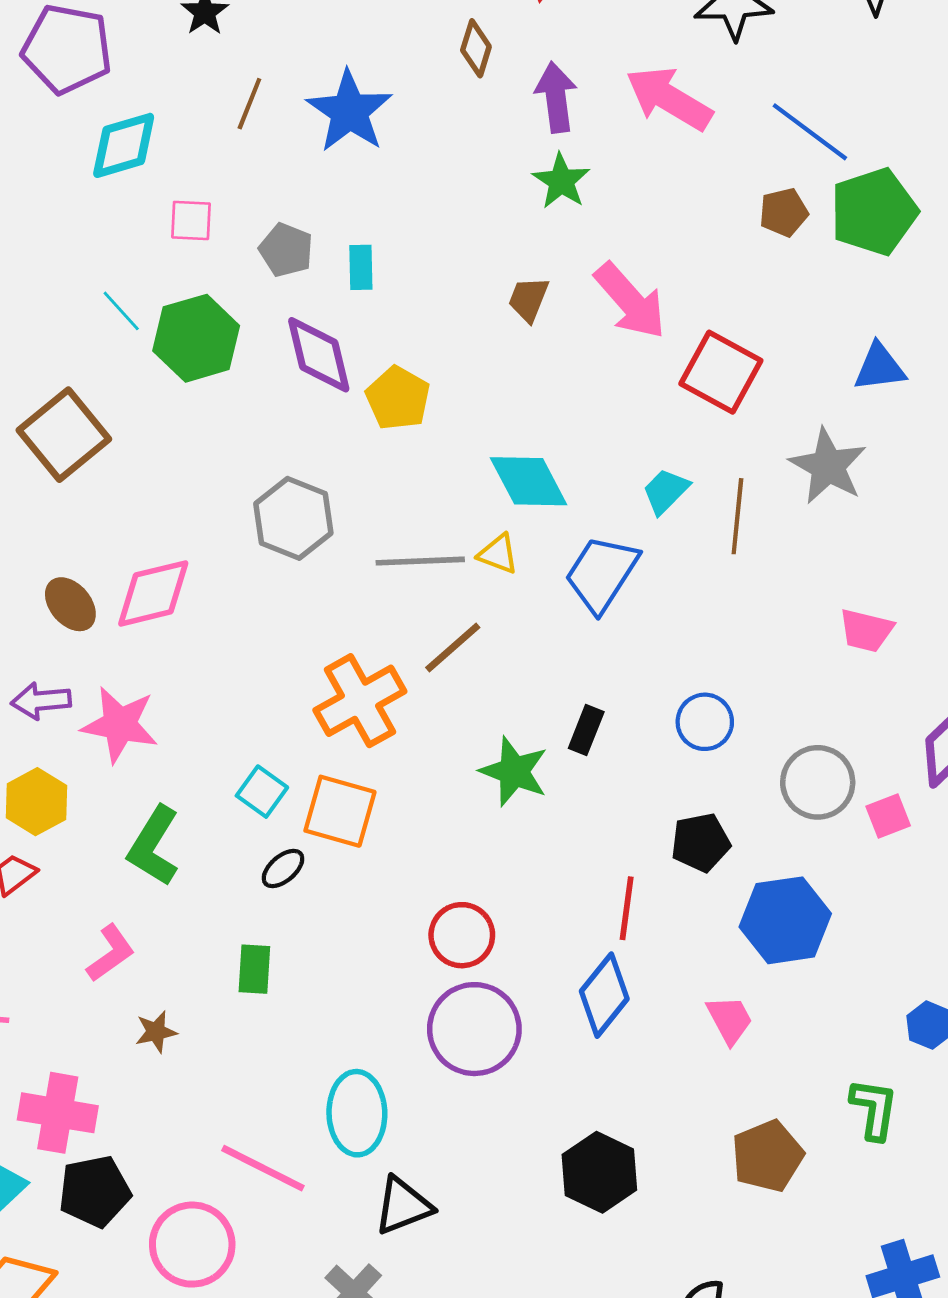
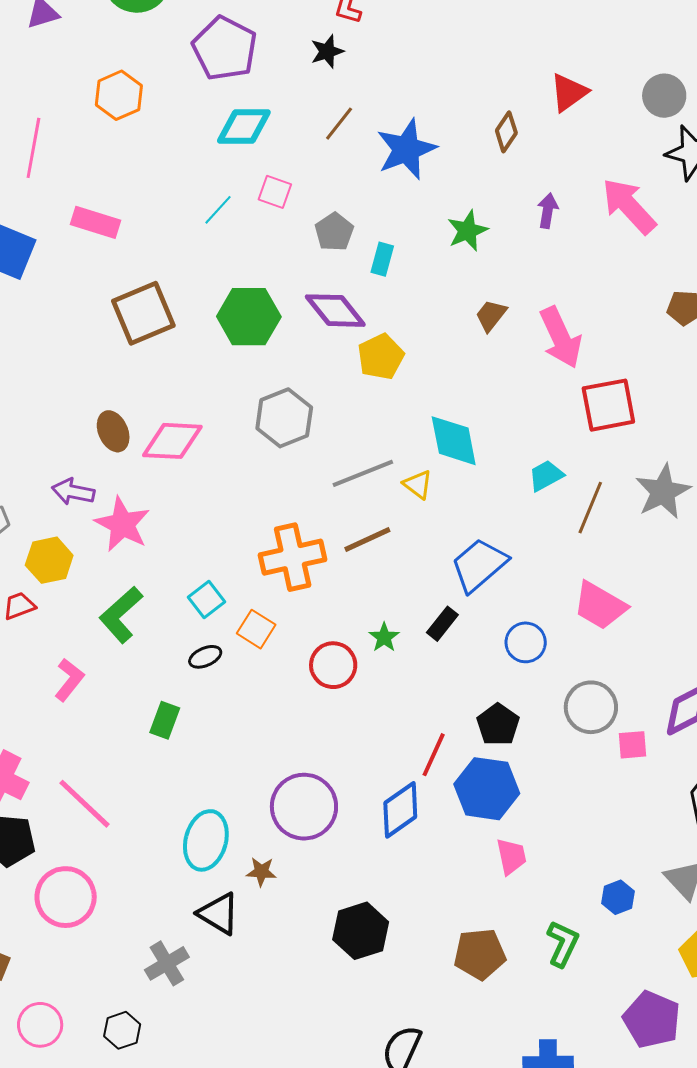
purple arrow: (556, 97) -> (548, 211), moved, size x0.7
green star: (561, 181) -> (467, 231), moved
cyan line: (121, 311) -> (218, 210), moved, turned 68
green hexagon: (196, 338) -> (249, 317), moved
purple diamond: (319, 355) -> (335, 311), turned -42
red square: (721, 372) -> (608, 405), turned 34
gray line: (420, 561) -> (363, 473), turned -36
blue trapezoid: (602, 574) -> (479, 565), moved
pink trapezoid: (866, 631) -> (600, 606), moved, size x1.4
green star: (514, 771) -> (384, 637), size x0.6
orange square: (340, 811) -> (256, 629), size x0.7
black pentagon: (701, 842) -> (498, 725), turned 30
blue hexagon: (785, 920) -> (487, 789), moved
red circle: (462, 935) -> (333, 665), moved
pink L-shape: (111, 953) -> (69, 680), turned -33
pink trapezoid: (730, 1020) -> (511, 856), moved
brown star: (156, 1032) -> (261, 872), moved
pink line: (263, 1168) -> (85, 804), moved
black triangle: (403, 1206) -> (219, 914), turned 36

